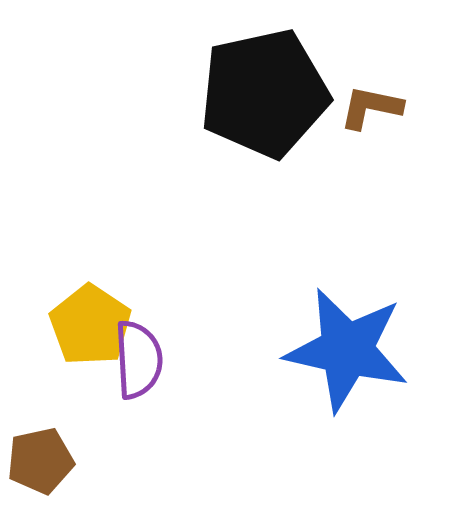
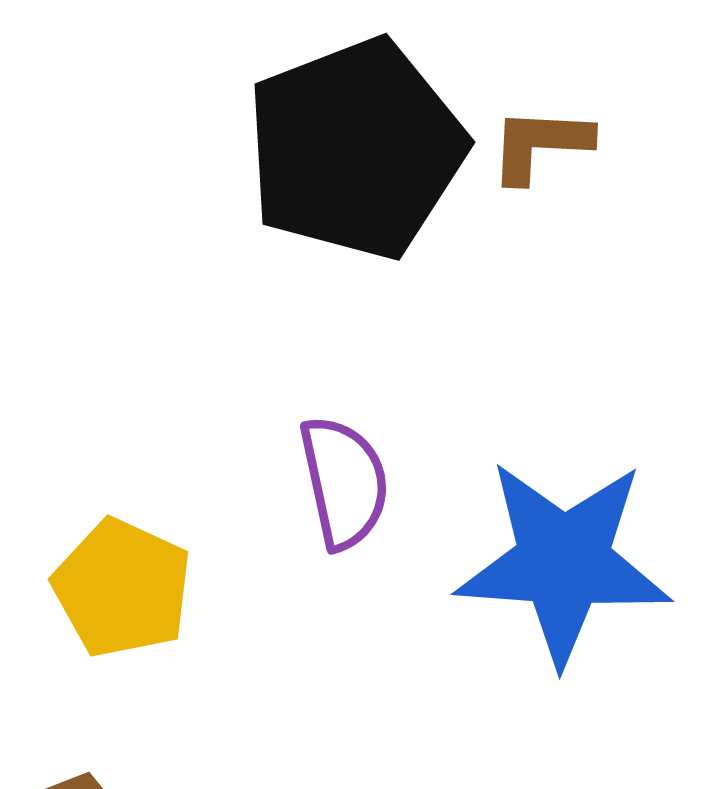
purple semicircle: (138, 360) -> (344, 482), moved

